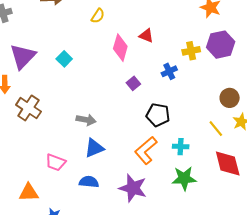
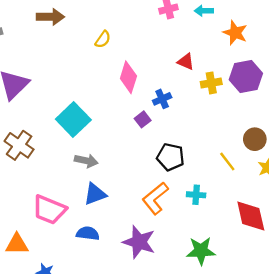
red triangle: (146, 36) -> (186, 62), moved
cyan square: (64, 59) -> (73, 119), moved, size x1.8
blue cross: (169, 71) -> (162, 99), moved
yellow line: (216, 129) -> (227, 162), moved
pink trapezoid: (56, 162) -> (49, 210), size x1.4
green star: (184, 178) -> (201, 251), moved

